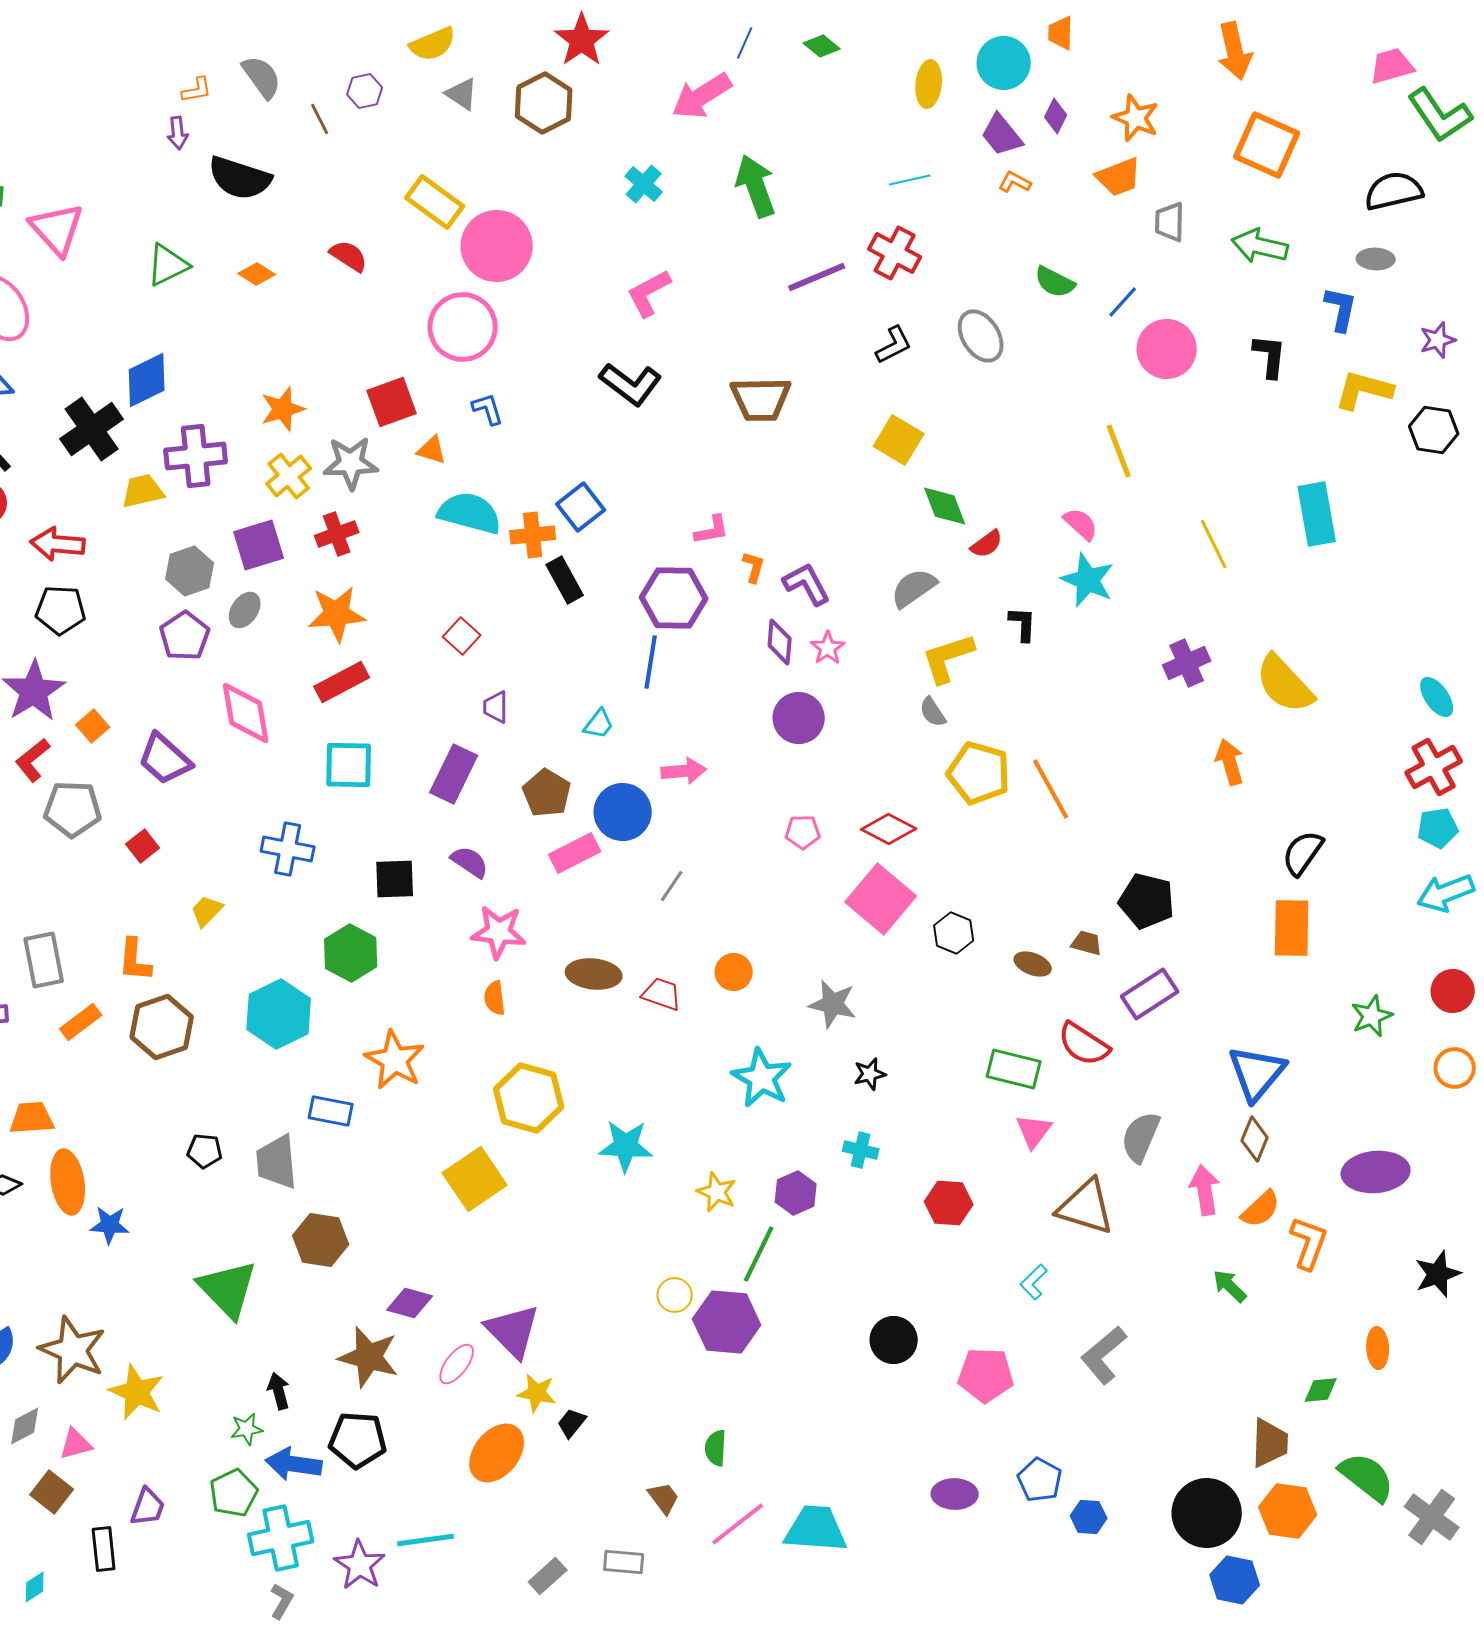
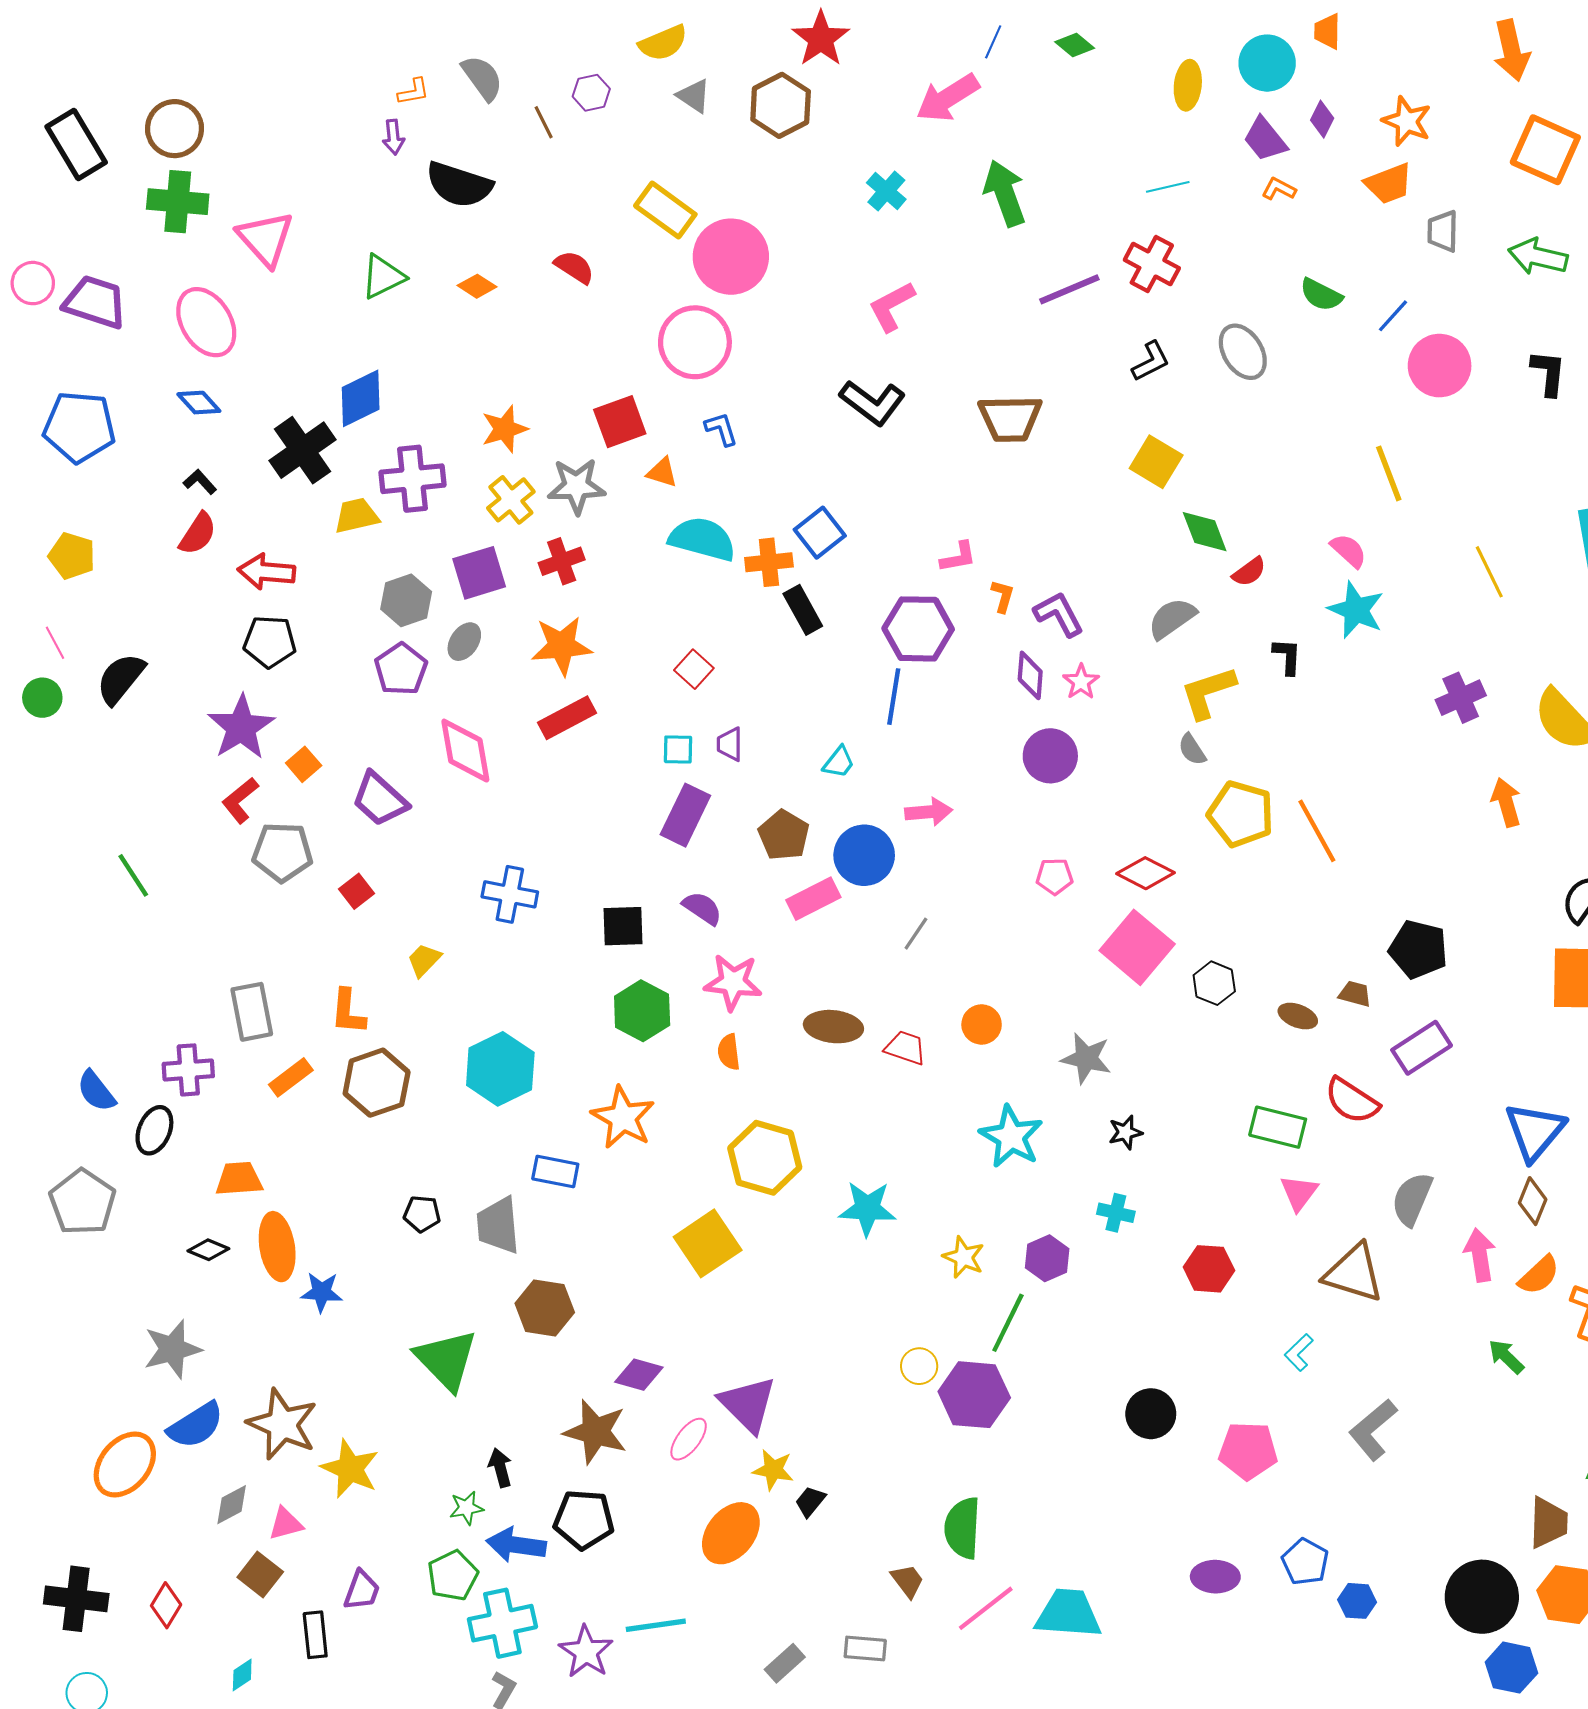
cyan square: (349, 765) -> (678, 749), moved, size x0.6
green hexagon: (351, 953) -> (642, 1011), moved
green semicircle: (716, 1448) -> (963, 1528), size x1.6

